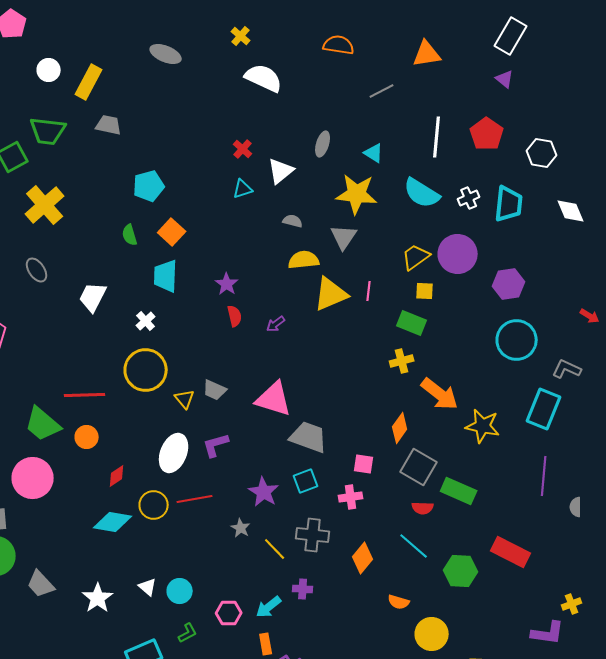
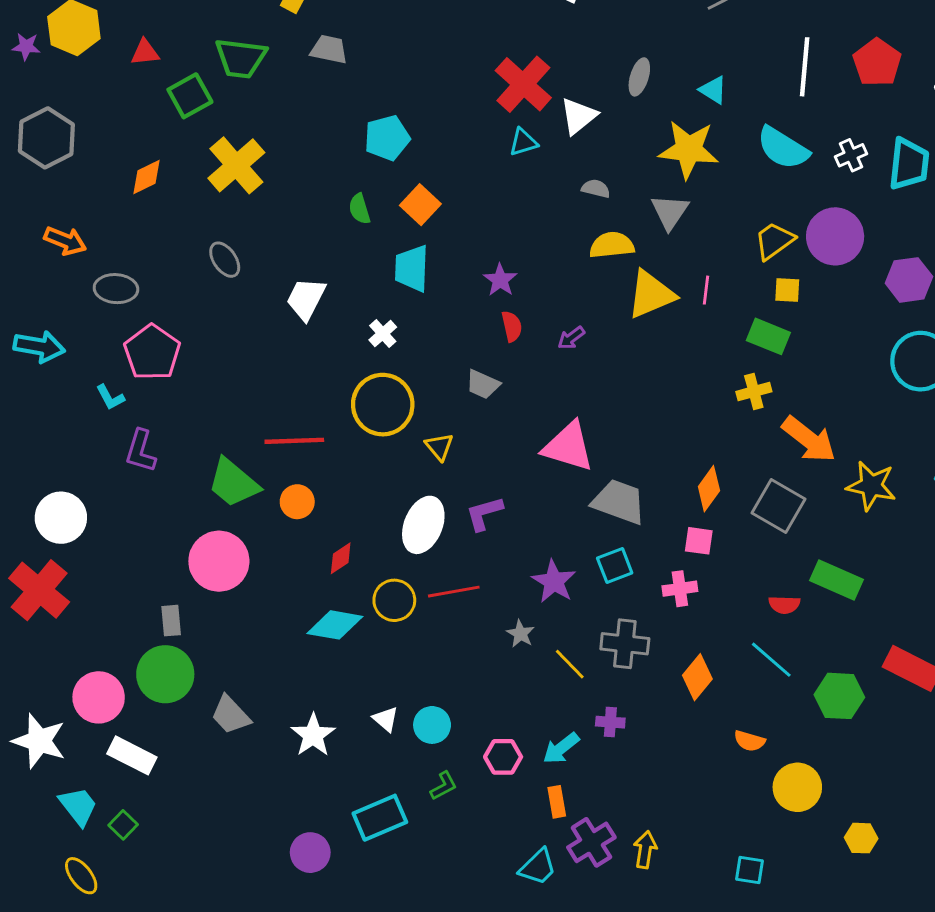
red cross: (243, 149) -> (523, 84), size x2.0
gray trapezoid: (215, 390) -> (483, 384), moved
orange diamond: (400, 428) -> (709, 489), moved
gray square: (419, 467) -> (778, 506), moved

